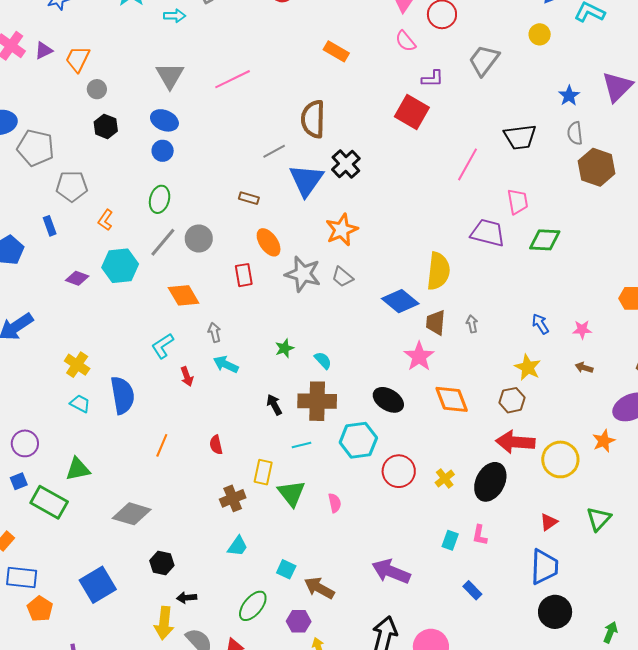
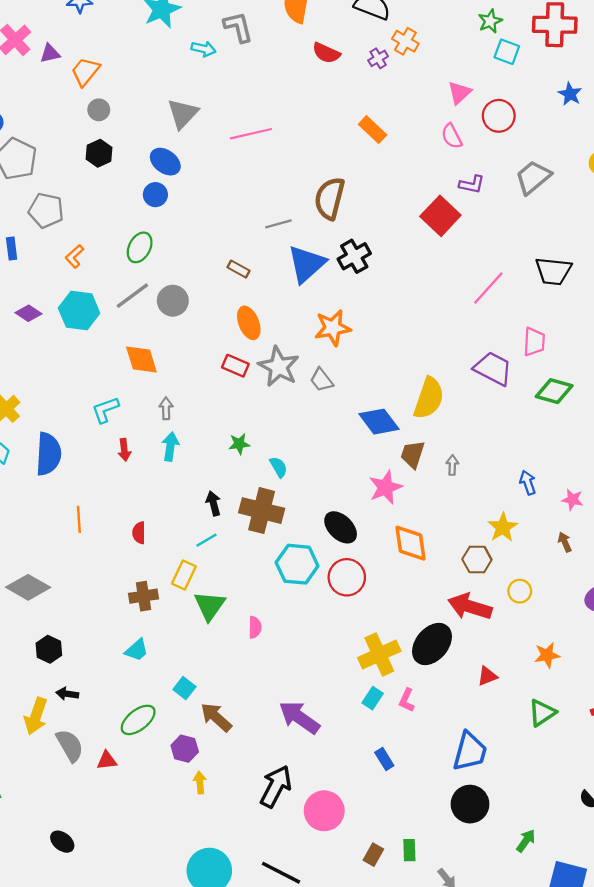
red rectangle: (244, 275) -> (235, 366), moved, turned -70
cyan arrow: (226, 364) -> (170, 447), turned 60
brown arrow: (584, 368) -> (565, 542), turned 36
orange star: (604, 441) -> (547, 655), moved
orange line: (162, 445) -> (79, 519), turned -40
cyan line: (302, 445) -> (207, 540), moved, turned -30
yellow circle: (560, 459) -> (520, 591), moved, size x0.6
red circle: (399, 471) -> (347, 577), moved
yellow cross: (445, 478) -> (379, 654), moved, size x1.8
red triangle: (549, 522) -> (487, 676), moved

